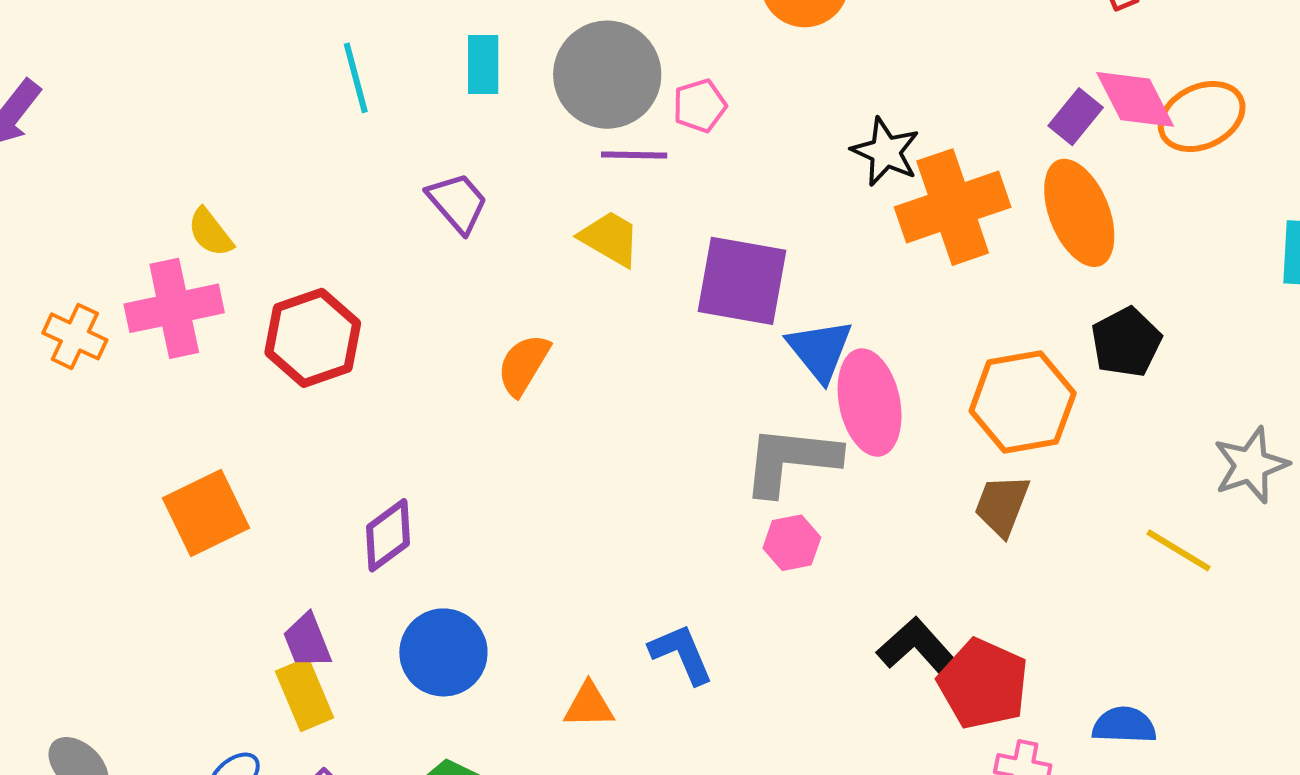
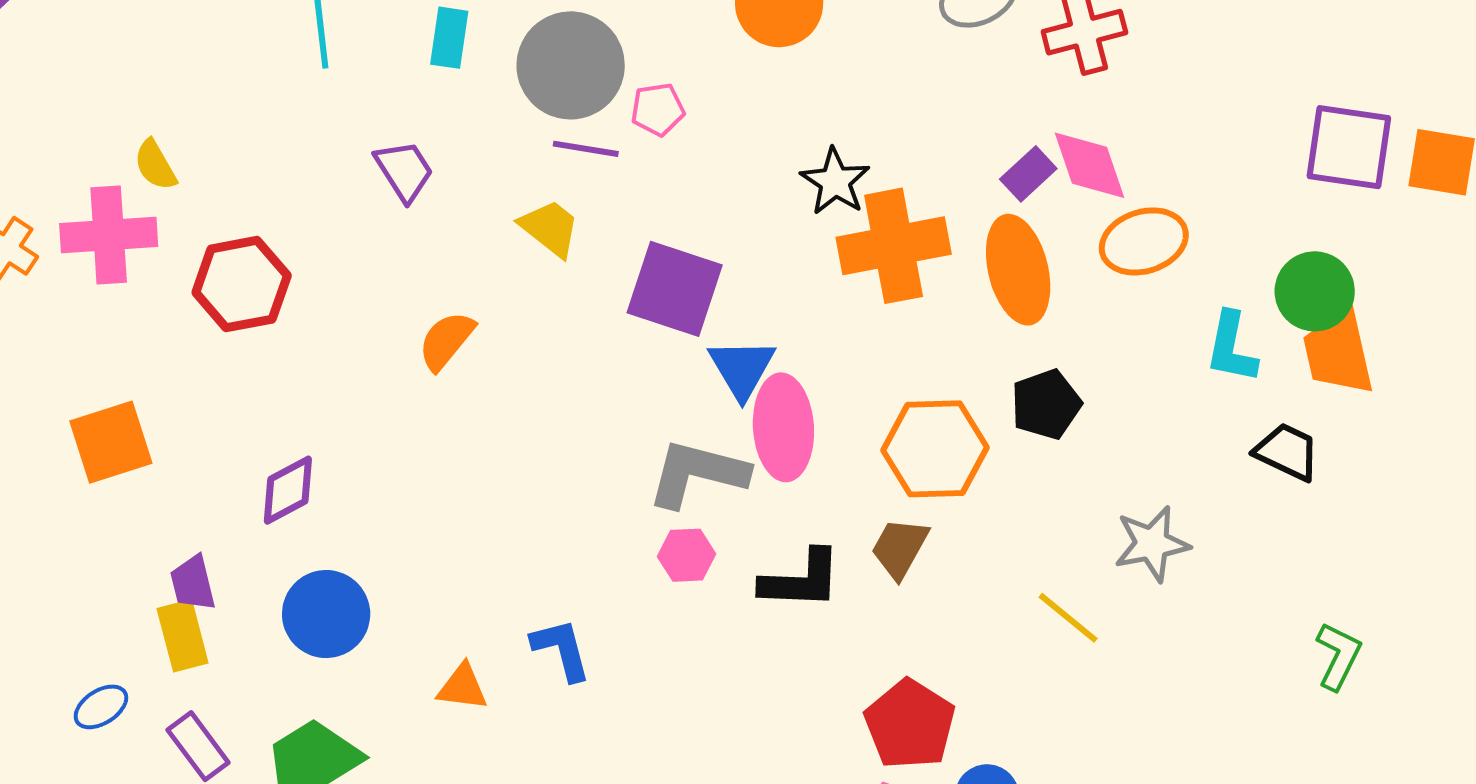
orange ellipse: (1202, 116) -> (1144, 241), moved
black L-shape: (921, 650) -> (801, 580), moved, turned 126
red pentagon: (983, 684) -> (910, 724), moved

